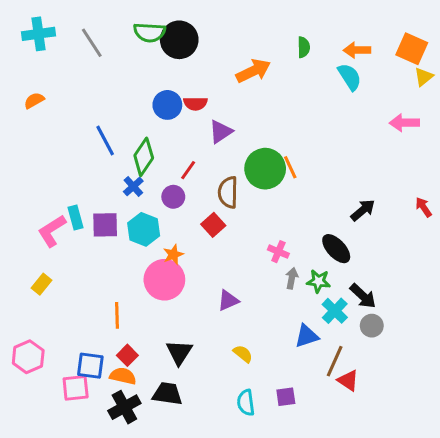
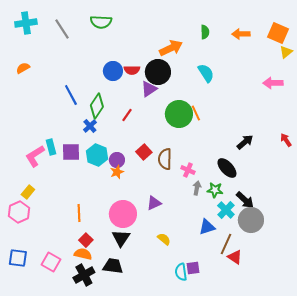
black circle: (179, 40) -> (158, 72), moved
cyan semicircle: (350, 77) -> (206, 73), moved
brown semicircle: (228, 192) -> (165, 159), moved
purple circle: (173, 197) -> (117, 160), moved
pink circle: (164, 280) -> (123, 214), moved
gray circle: (372, 326) -> (251, 220), size x1.6
pink hexagon: (28, 357) -> (19, 212), moved
blue square: (90, 366) -> (18, 258), moved
pink square: (76, 388) -> (51, 262), turned 36
cyan semicircle: (246, 403) -> (181, 272), moved

